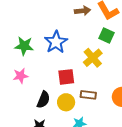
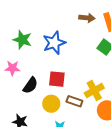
yellow cross: (93, 58) -> (94, 90), moved
black semicircle: (43, 100) -> (30, 85), moved

